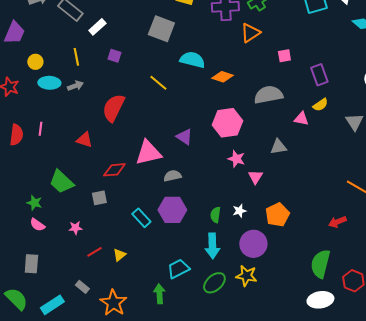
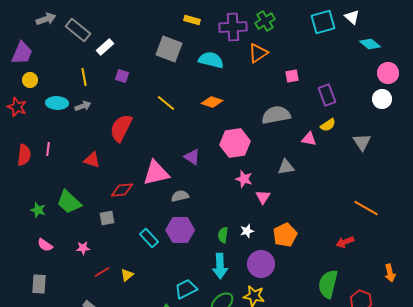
cyan semicircle: (192, 60) -> (211, 60), moved
yellow circle: (35, 62) -> (30, 80), moved
orange diamond: (222, 77) -> (212, 102), moved
green star: (34, 203) -> (38, 210), moved

